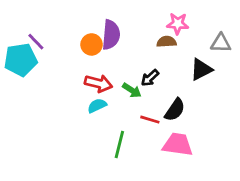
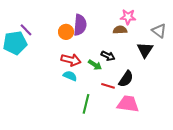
gray triangle: (221, 43) -> (159, 31), turned 35
black triangle: (201, 69) -> (145, 50), turned -30
black arrow: (150, 78) -> (108, 56), turned -112
cyan semicircle: (97, 106) -> (70, 76), turned 48

